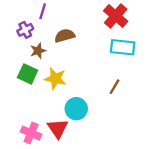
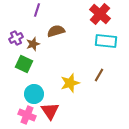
purple cross: (25, 30) -> (16, 38), moved
yellow star: (55, 79) -> (70, 83), moved, turned -30
cyan circle: (76, 109) -> (34, 94), moved

